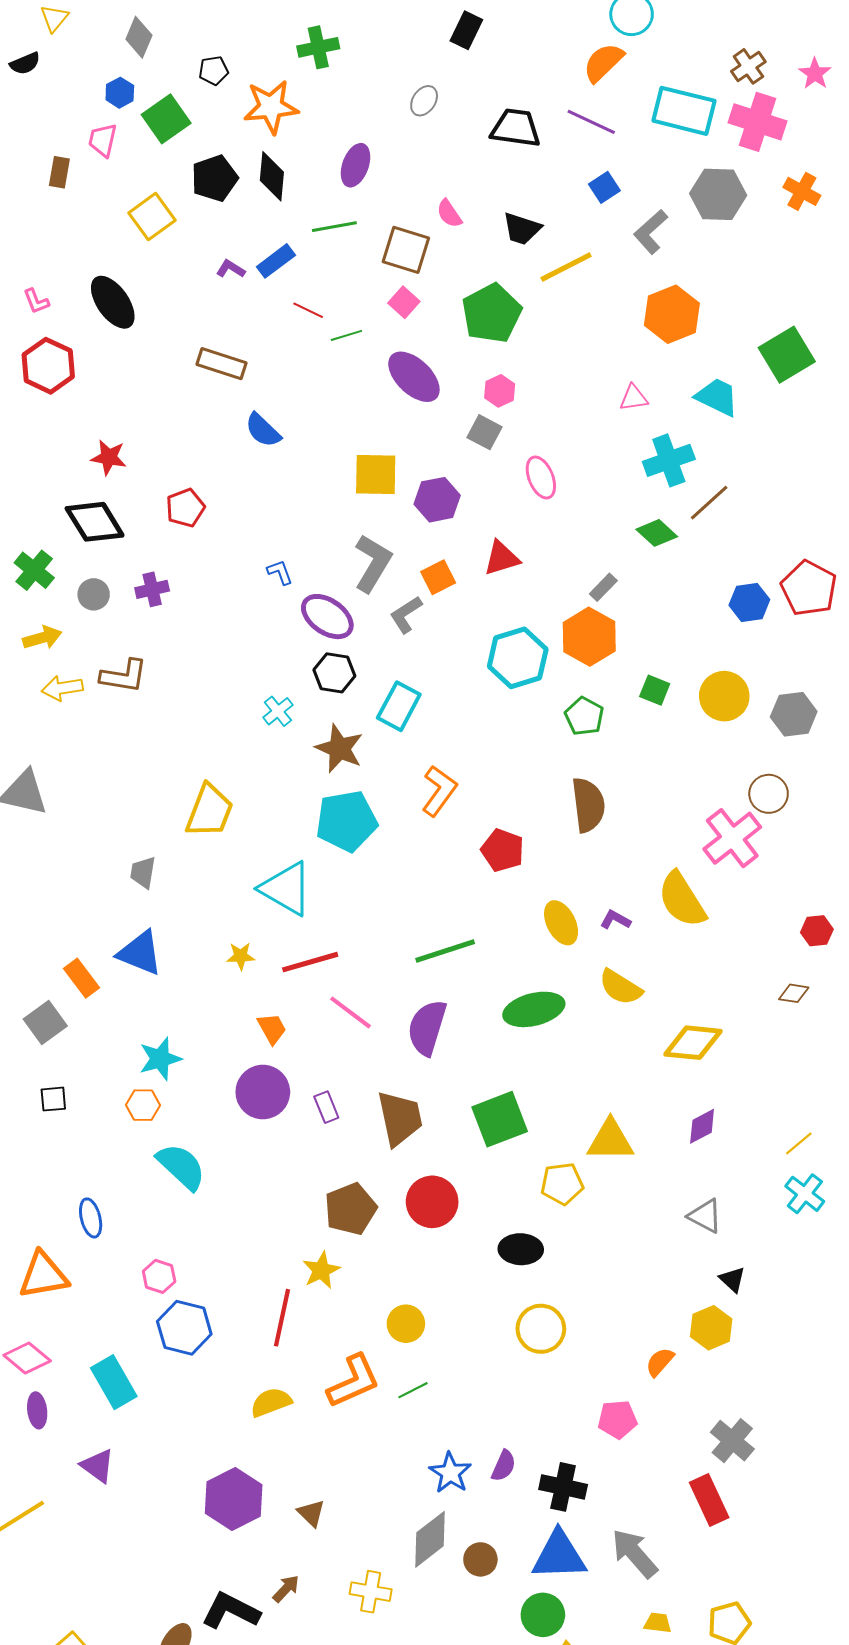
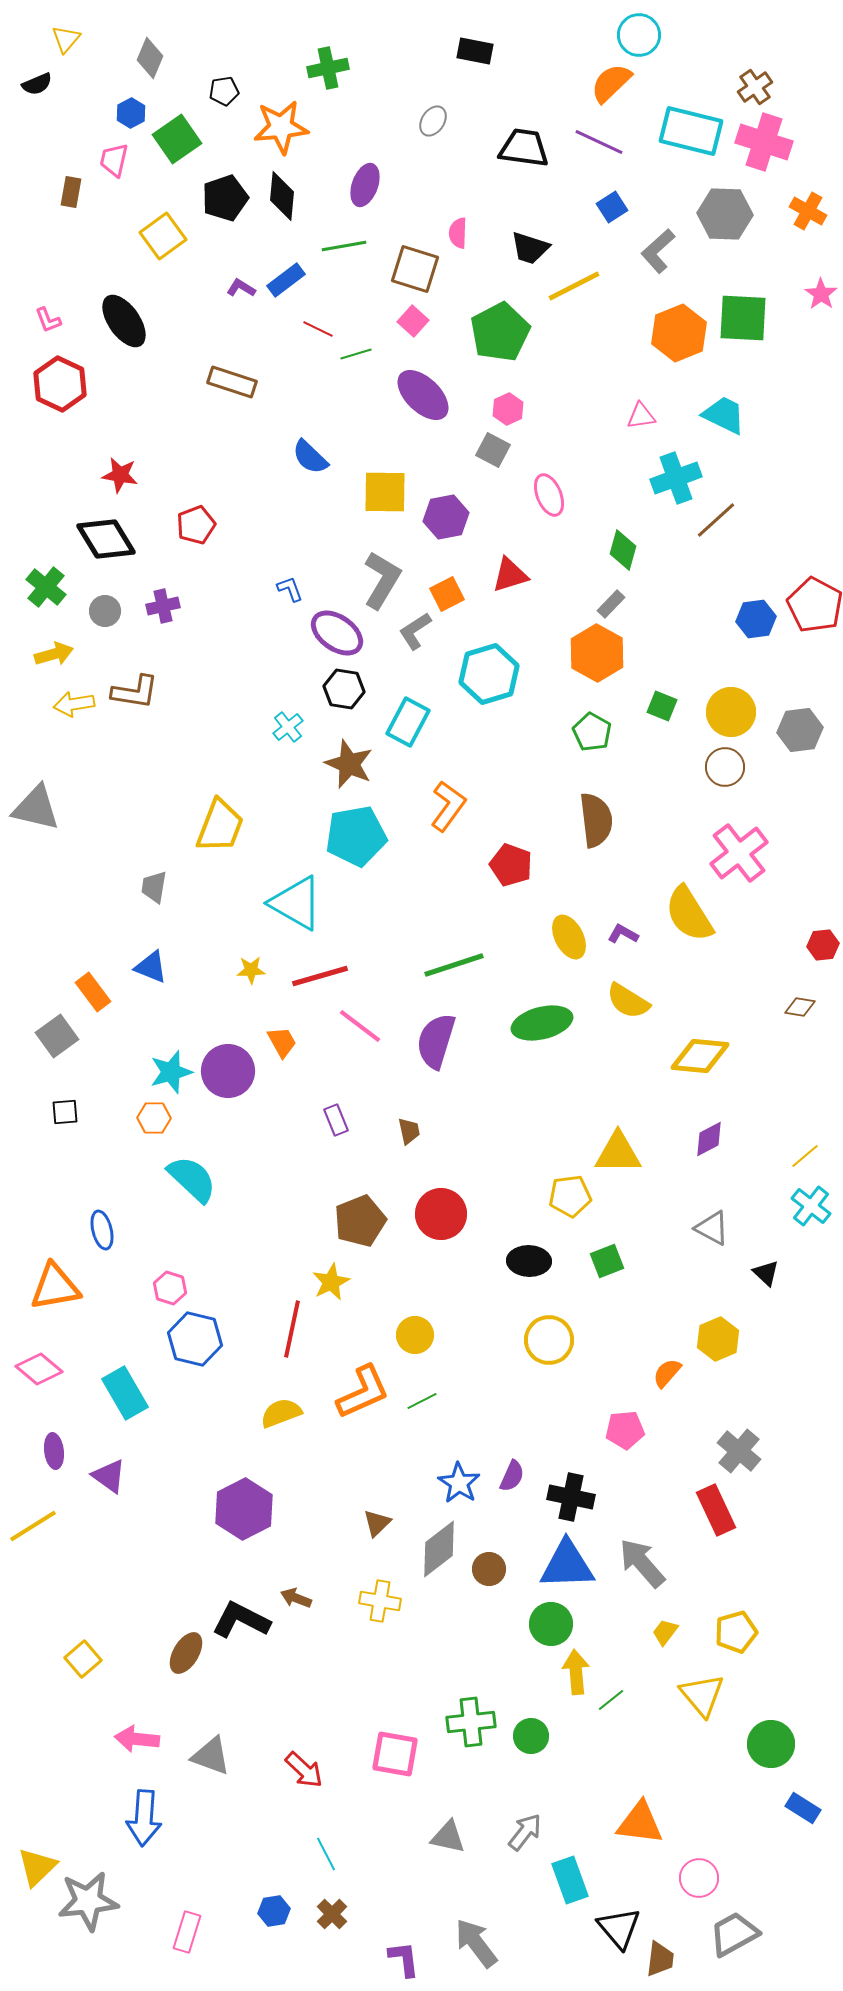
black rectangle: (466, 30) -> (475, 51), turned 75
pink star: (815, 74) -> (821, 294), moved
pink semicircle: (449, 214) -> (458, 233), turned 36
green square: (787, 355) -> (743, 318), moved, turned 34
blue semicircle: (263, 430) -> (310, 457), moved
green diamond: (657, 533) -> (623, 550), moved, turned 63
cyan hexagon: (518, 658) -> (489, 674), moved
brown circle: (769, 794) -> (725, 767), moved
blue triangle: (140, 953) -> (151, 967), size x0.7
purple circle: (263, 1092) -> (228, 1071), moved
brown trapezoid: (400, 1118) -> (409, 1131), size x0.5
green square: (500, 1119) -> (607, 1261), moved, size x0.6
black triangle: (732, 1279) -> (766, 1273), moved
purple ellipse: (37, 1410) -> (54, 1451), moved
brown triangle: (311, 1513) -> (377, 1523), moved, turned 32
brown arrow: (286, 1589) -> (296, 1598), turned -112
yellow trapezoid: (658, 1623) -> (665, 1632), turned -60

